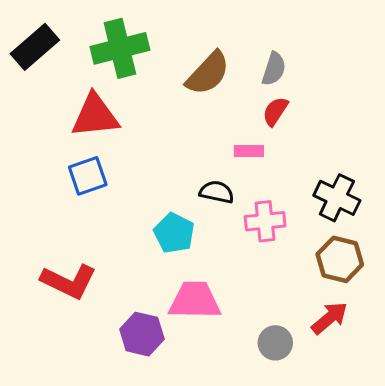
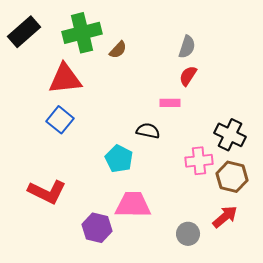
brown semicircle: (208, 73) -> (118, 50), moved, size x0.6
blue square: (88, 176) -> (60, 120), turned -32
pink cross: (265, 221) -> (199, 161), moved

